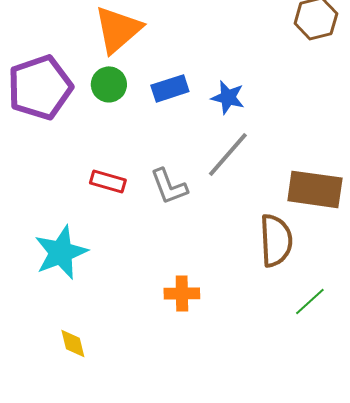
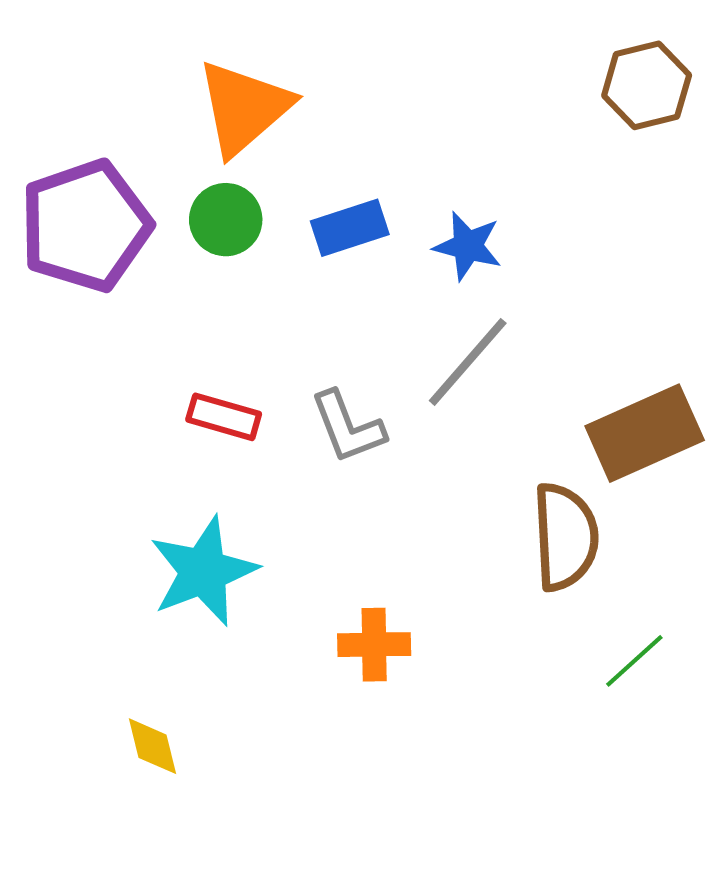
brown rectangle: (315, 189) -> (645, 433), turned -32
cyan star: (61, 252) -> (203, 571), moved

